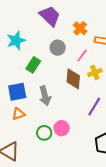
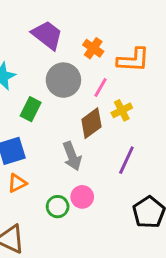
gray circle: (58, 48) -> (63, 80), size x1.5
brown diamond: (73, 79) -> (91, 123), turned 55
gray arrow: (45, 96) -> (72, 156), moved

